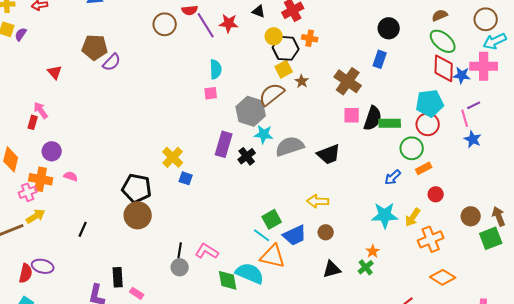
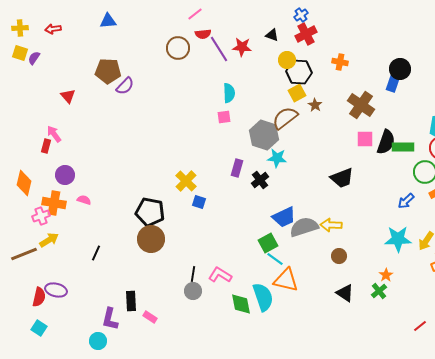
black circle: (389, 28) -> (400, 69), moved
orange cross: (310, 38) -> (340, 62), moved
purple rectangle: (224, 144) -> (237, 168), size x0.7
gray semicircle: (290, 146) -> (304, 227), moved
green square: (272, 219) -> (268, 243), moved
blue trapezoid: (295, 235) -> (284, 217), moved
black triangle: (332, 269) -> (345, 293), turned 48
cyan semicircle: (250, 273) -> (263, 297), turned 48

